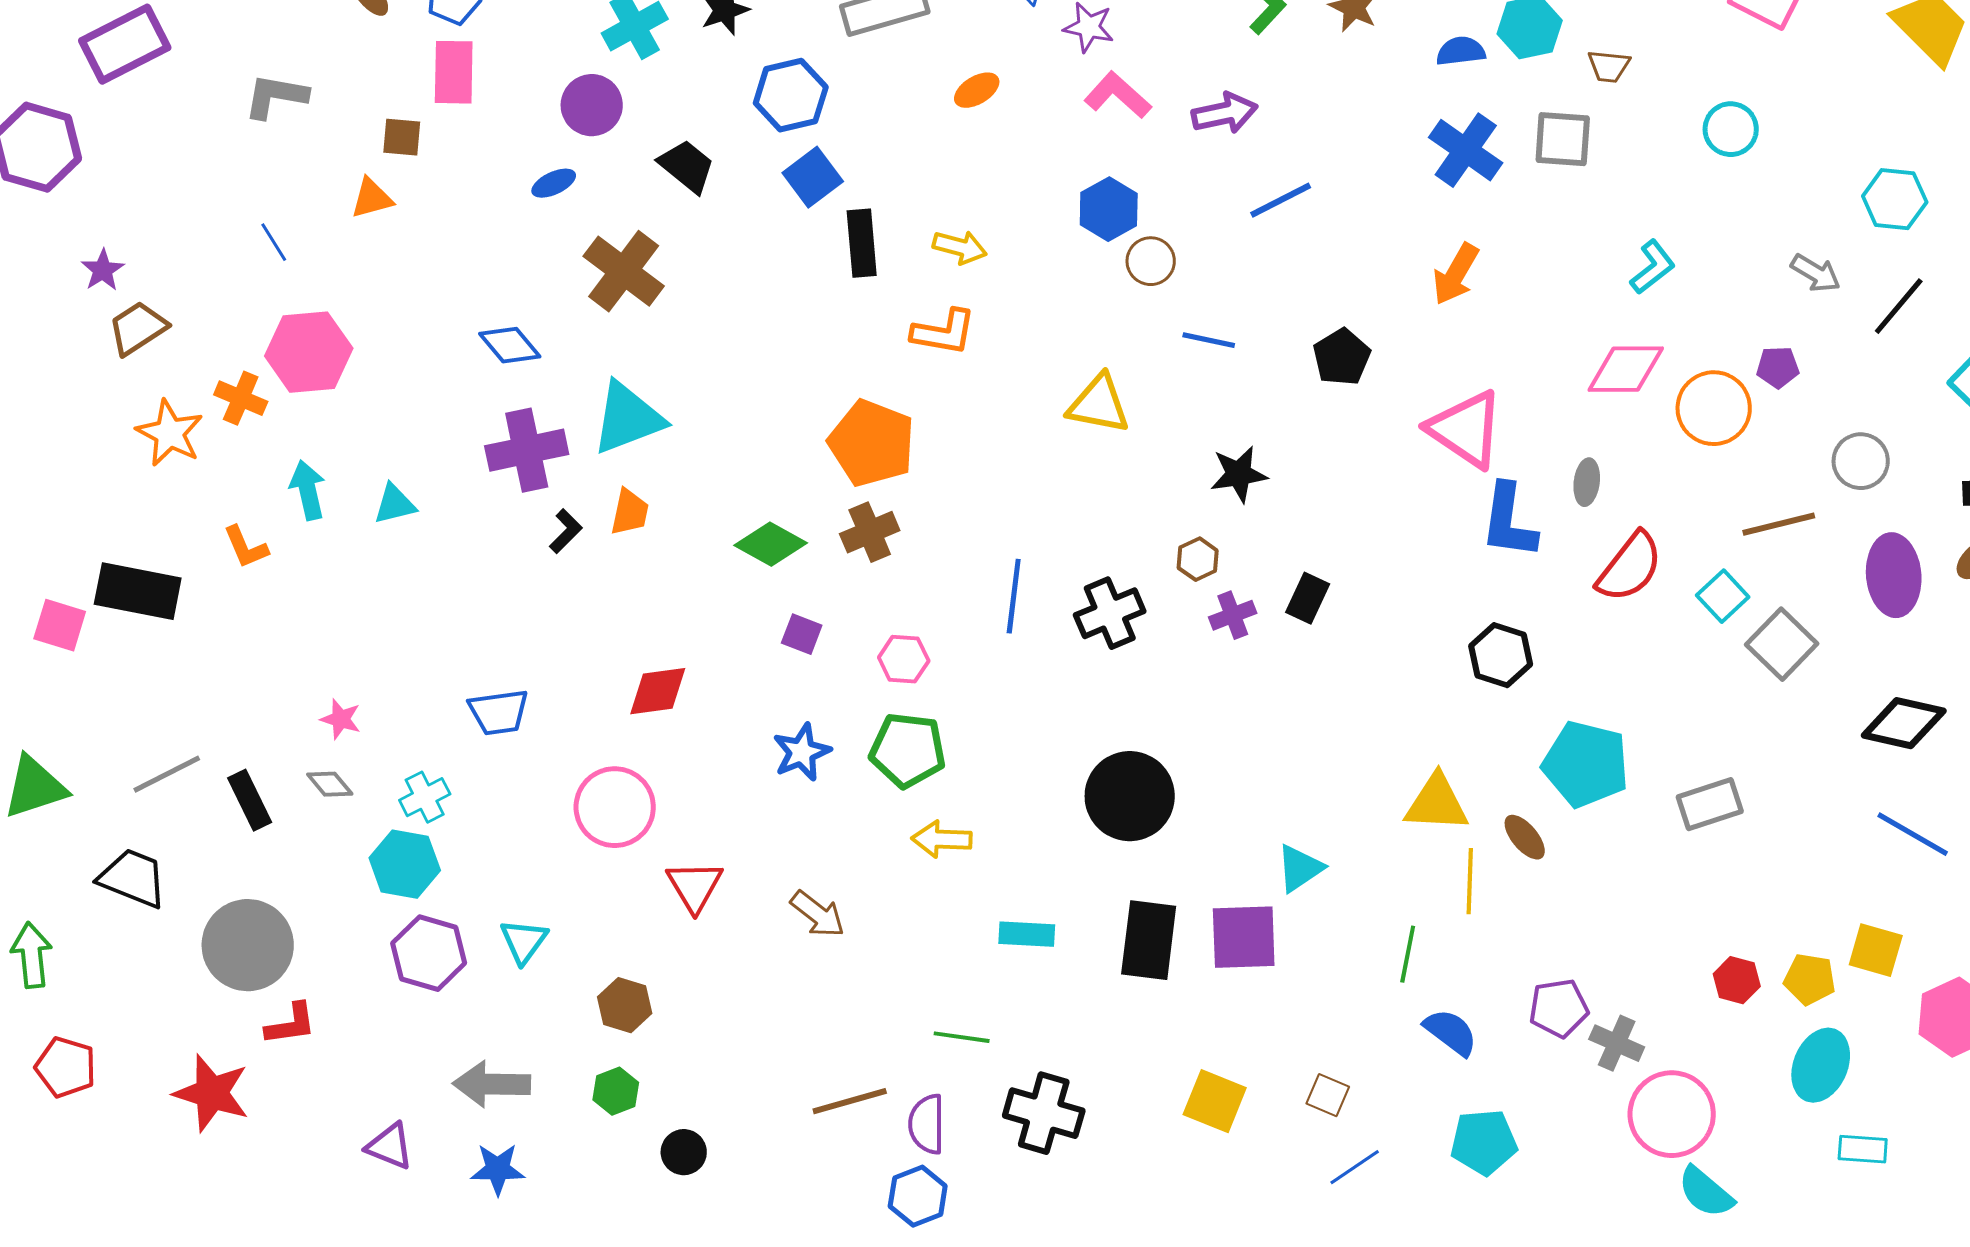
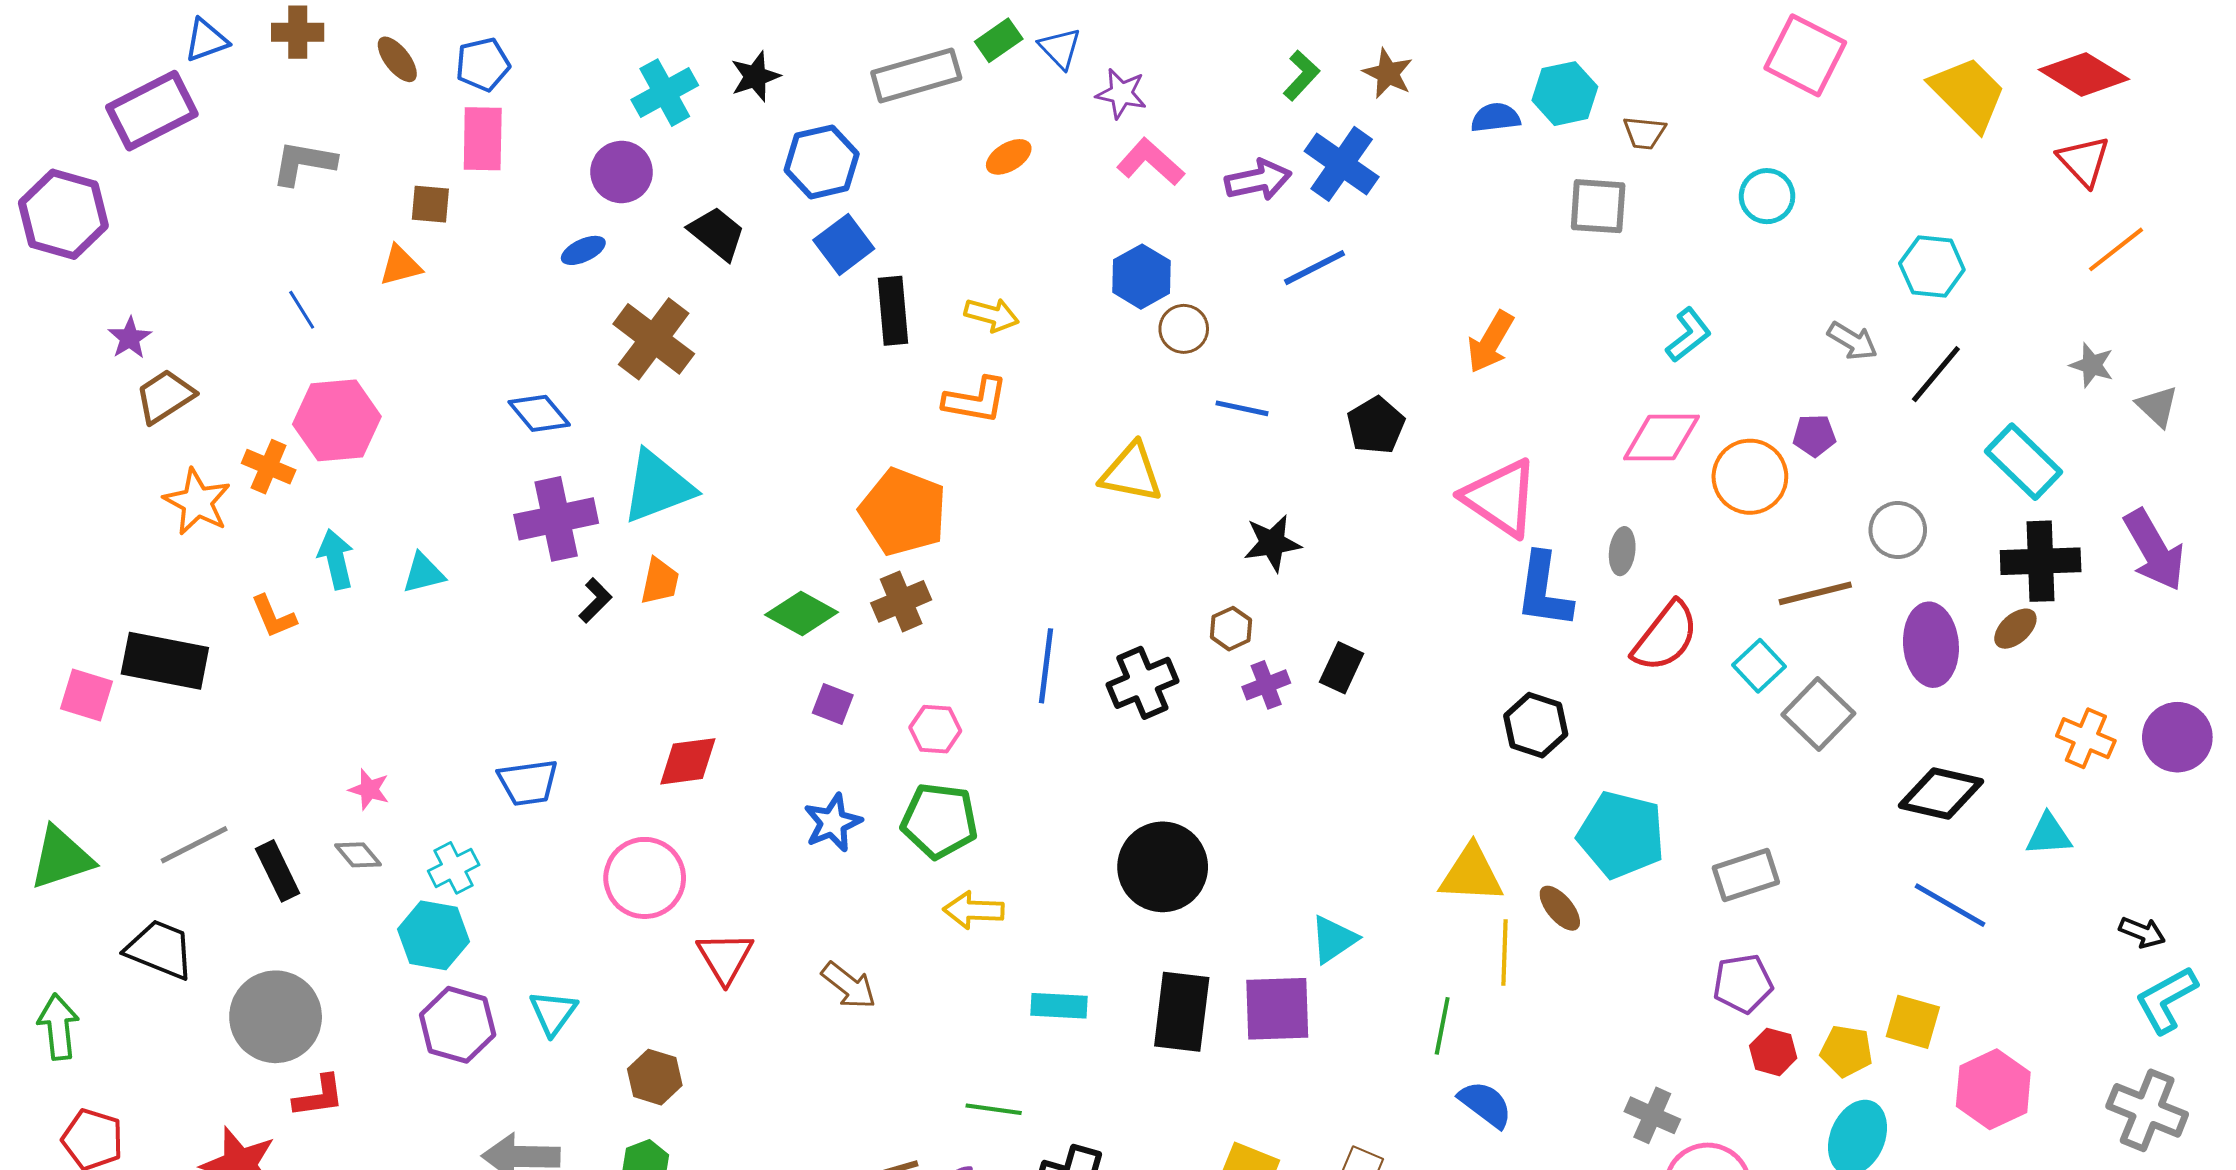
blue cross: (1466, 150) -> (1342, 164), moved
purple pentagon: (1559, 1008) -> (1743, 984), moved

